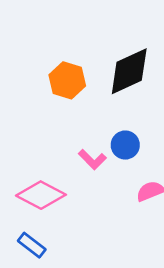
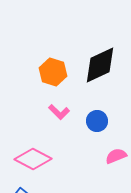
pink L-shape: (92, 160) -> (59, 112), moved

